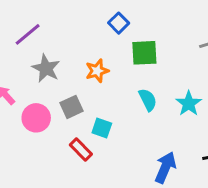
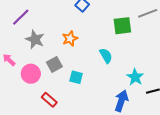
green square: (144, 53) -> (122, 26), moved
cyan star: (189, 104) -> (135, 77), moved
red rectangle: (81, 150) -> (49, 100), moved

